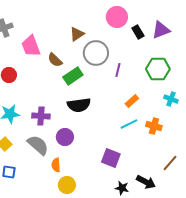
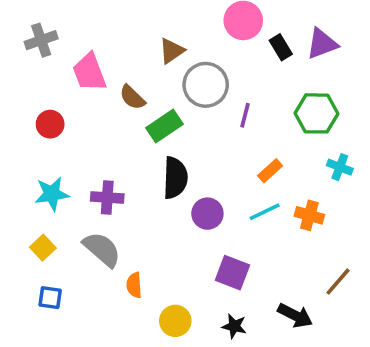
black semicircle: (79, 105) -> (175, 178), turned -80
purple circle: (65, 137) -> (207, 214), moved
yellow circle: (67, 185) -> (175, 321), moved
black star: (122, 188) -> (234, 326), moved

